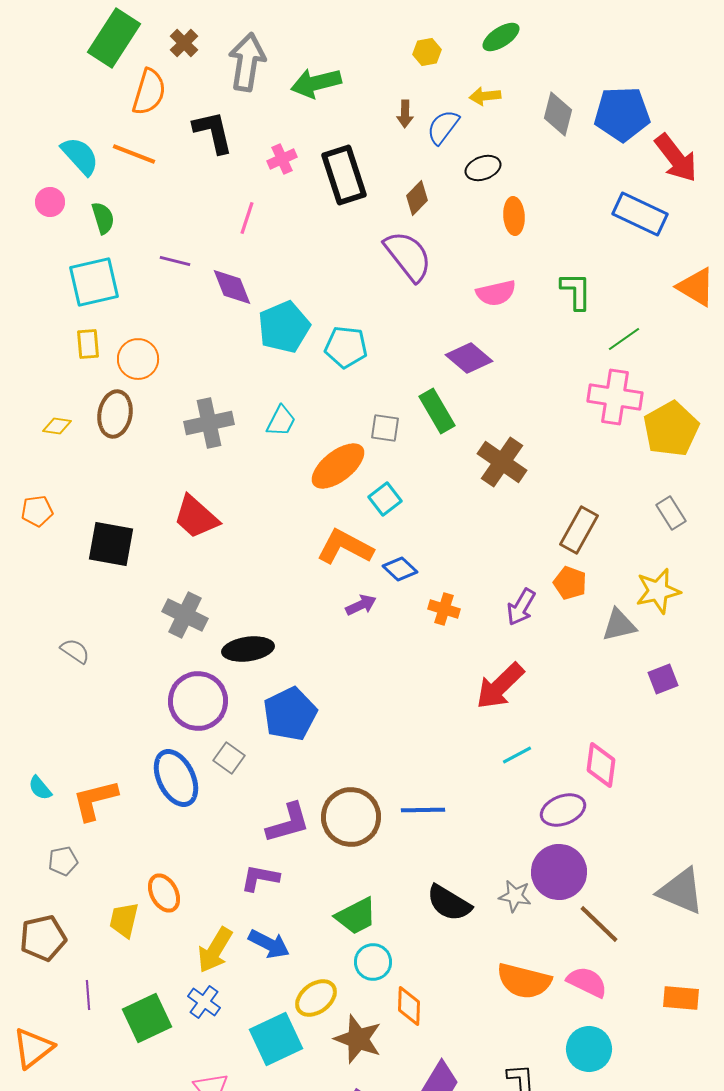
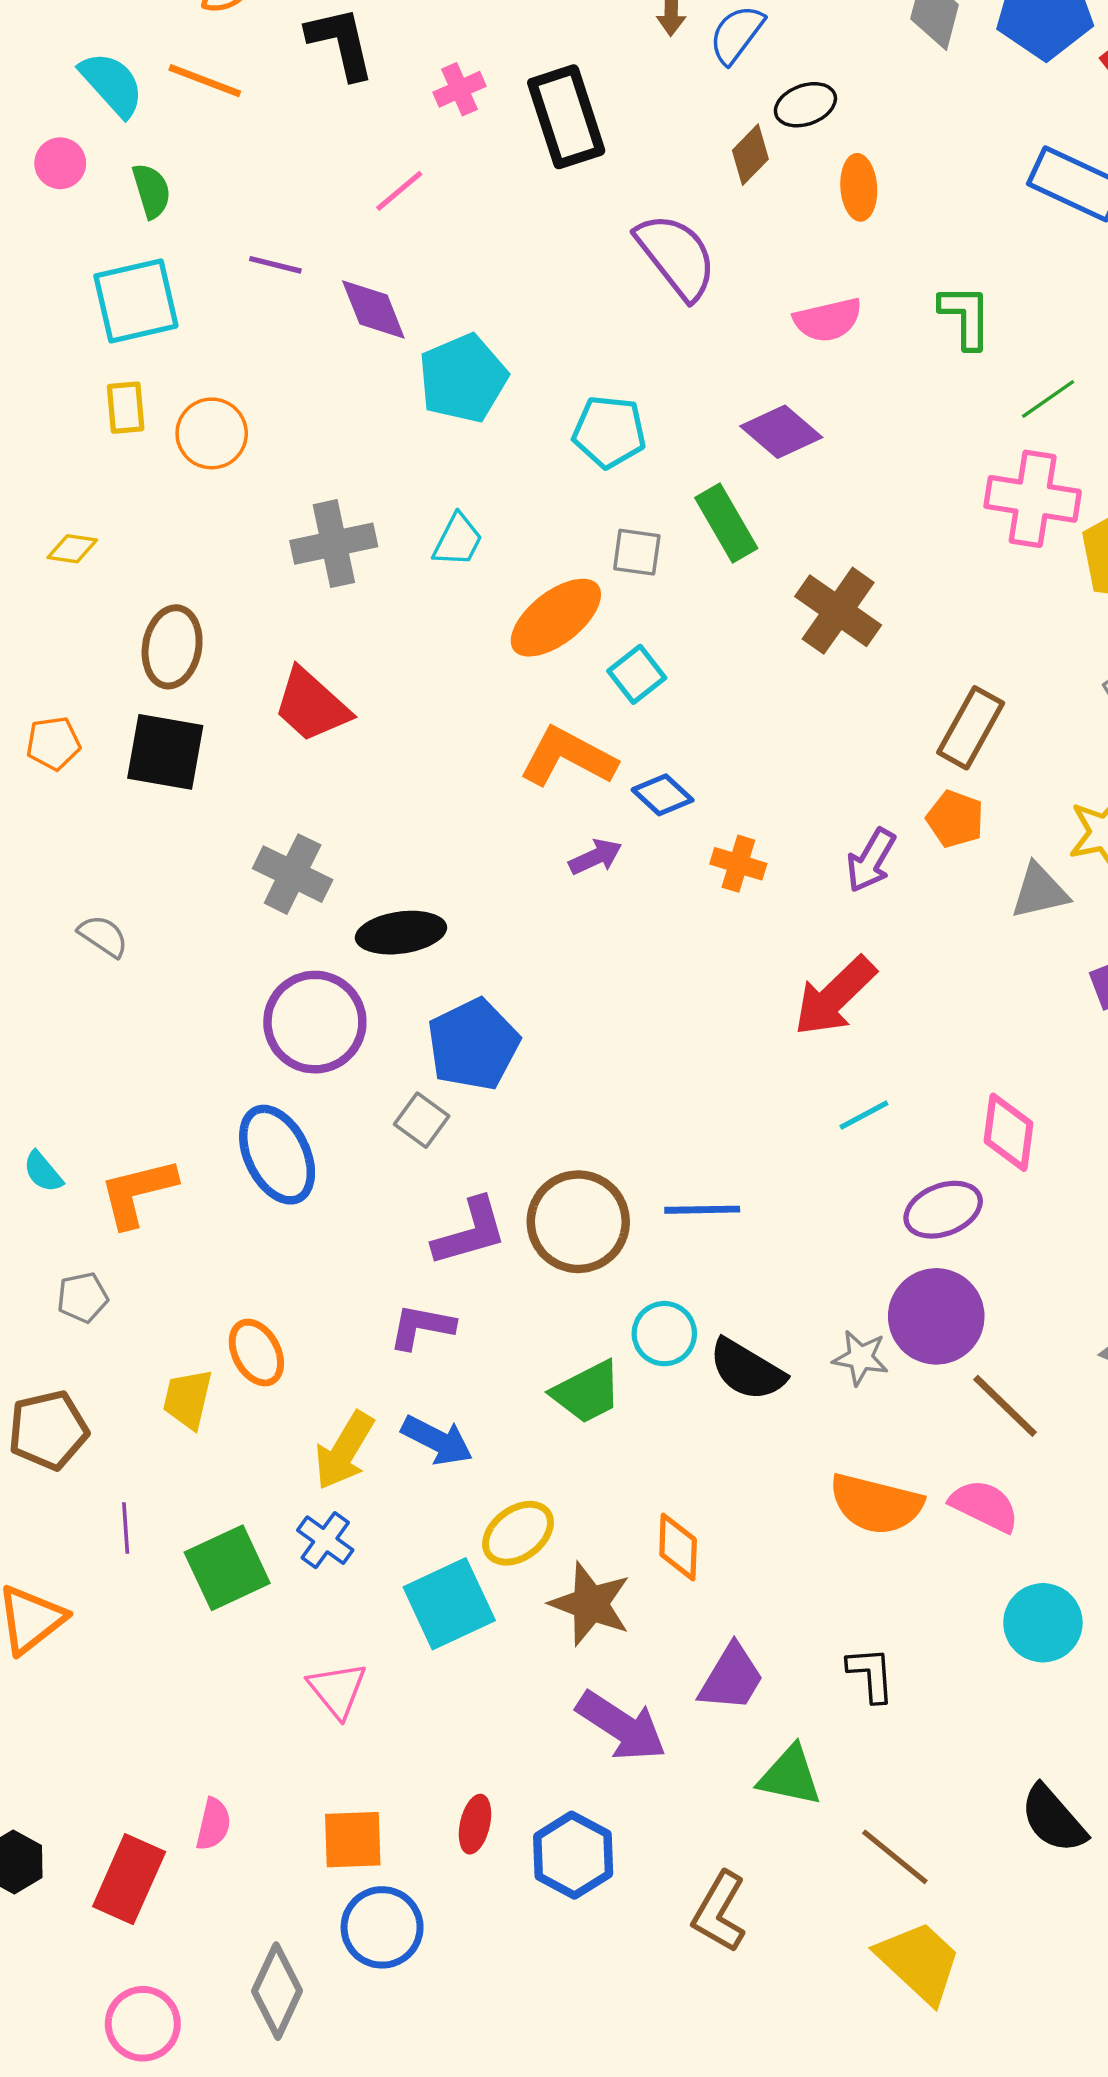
brown diamond: (417, 198) -> (750, 155), moved
pink line: (247, 218) -> (399, 191), turned 32
cyan pentagon: (346, 347) -> (609, 432), moved
brown ellipse: (115, 414) -> (172, 647), moved
orange pentagon: (37, 511) -> (53, 743), moved
gray square: (229, 758) -> (422, 1120), moved
cyan circle: (373, 962) -> (664, 1334), moved
cyan circle: (589, 1049) -> (1043, 1623), moved

